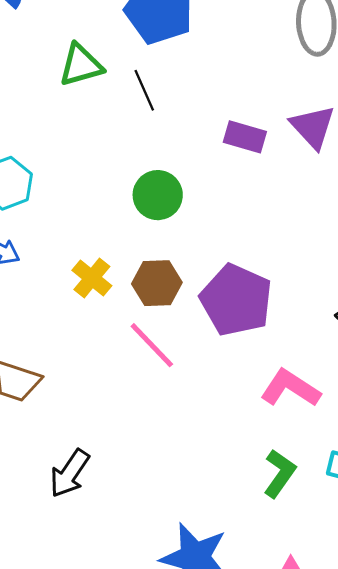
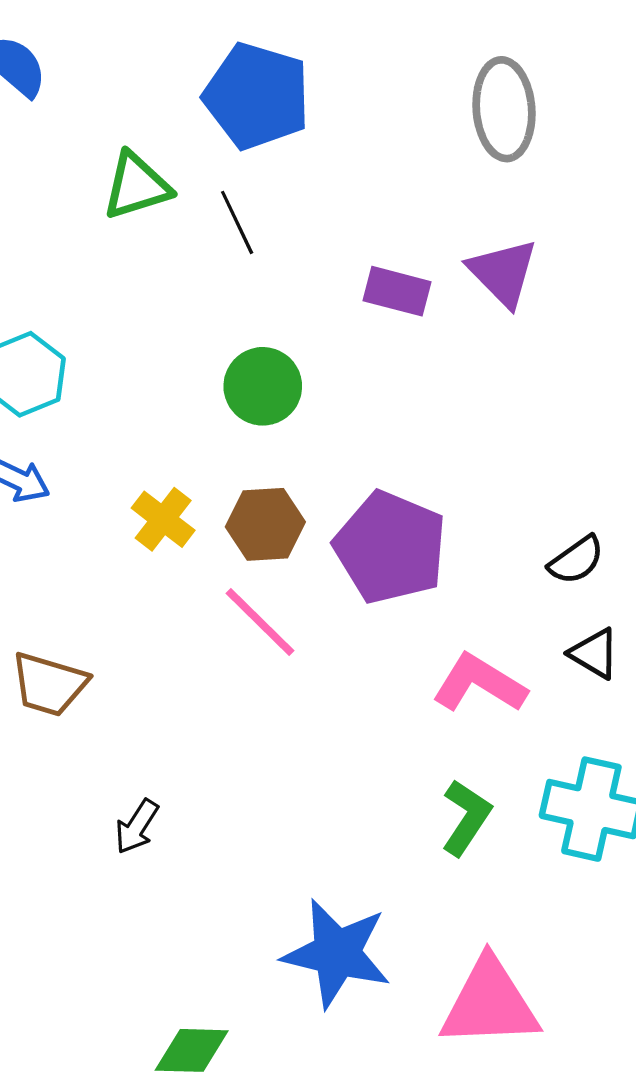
black arrow: (70, 473) -> (137, 827), size x0.7

